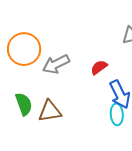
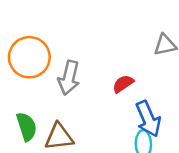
gray arrow: (56, 64) -> (69, 78), turned -52

